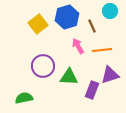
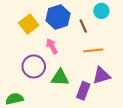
pink arrow: (78, 46) -> (52, 46), moved

